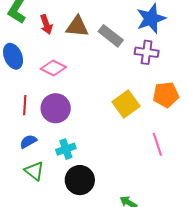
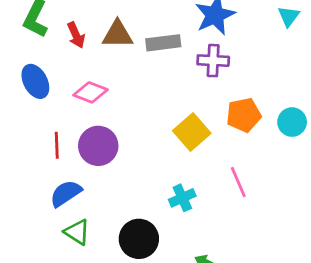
gray rectangle: (111, 36) -> (163, 43), turned -40
blue semicircle: (28, 141) -> (66, 193), size x1.4
cyan cross: (66, 149) -> (182, 198), moved

